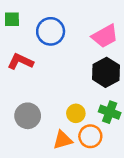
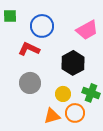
red L-shape: (20, 62) -> (29, 49), moved
black hexagon: (106, 72) -> (73, 63), moved
gray circle: (28, 116) -> (30, 83), moved

